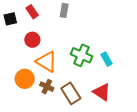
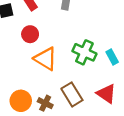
orange circle: (25, 79) -> (21, 101), moved
brown cross: (47, 87) -> (45, 103), moved

